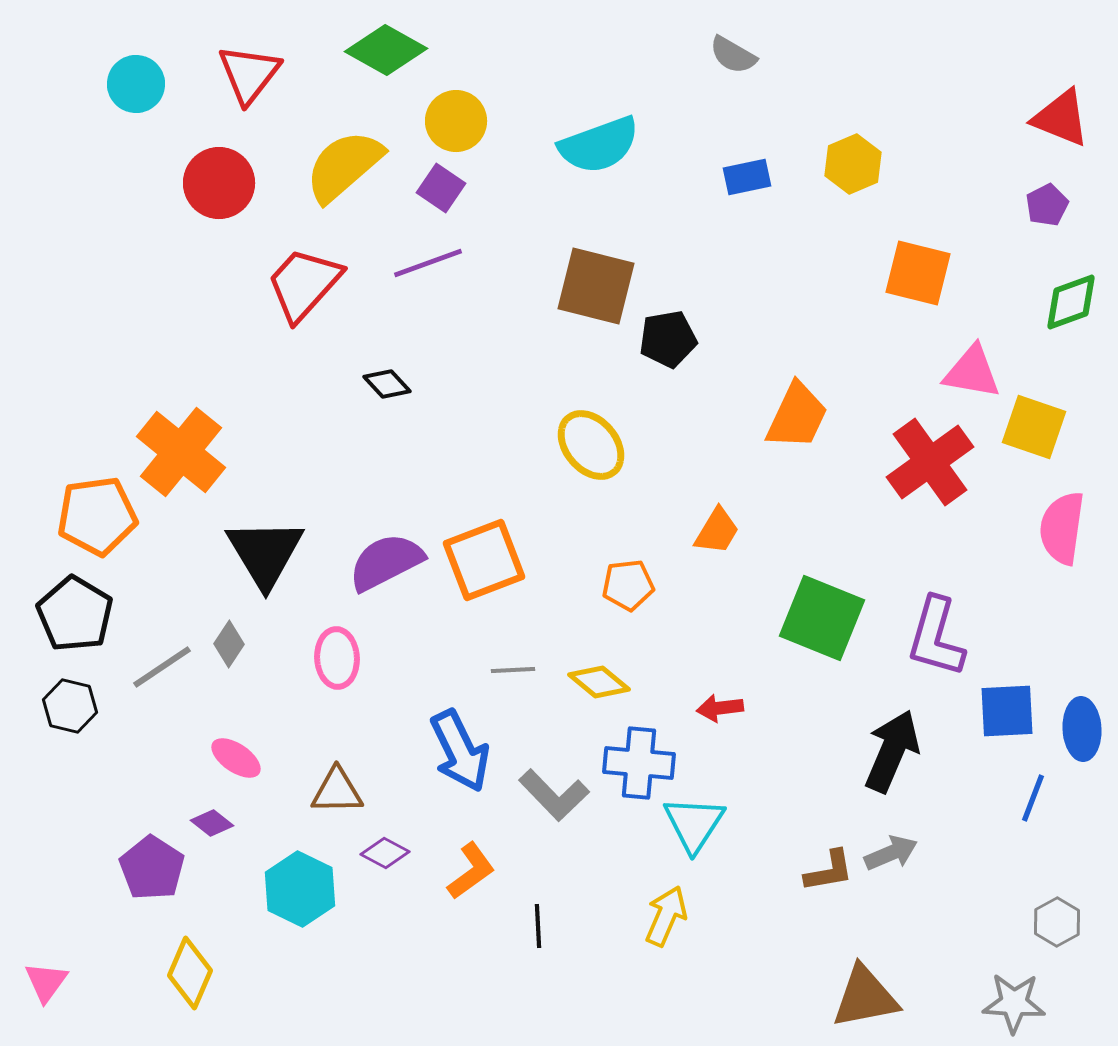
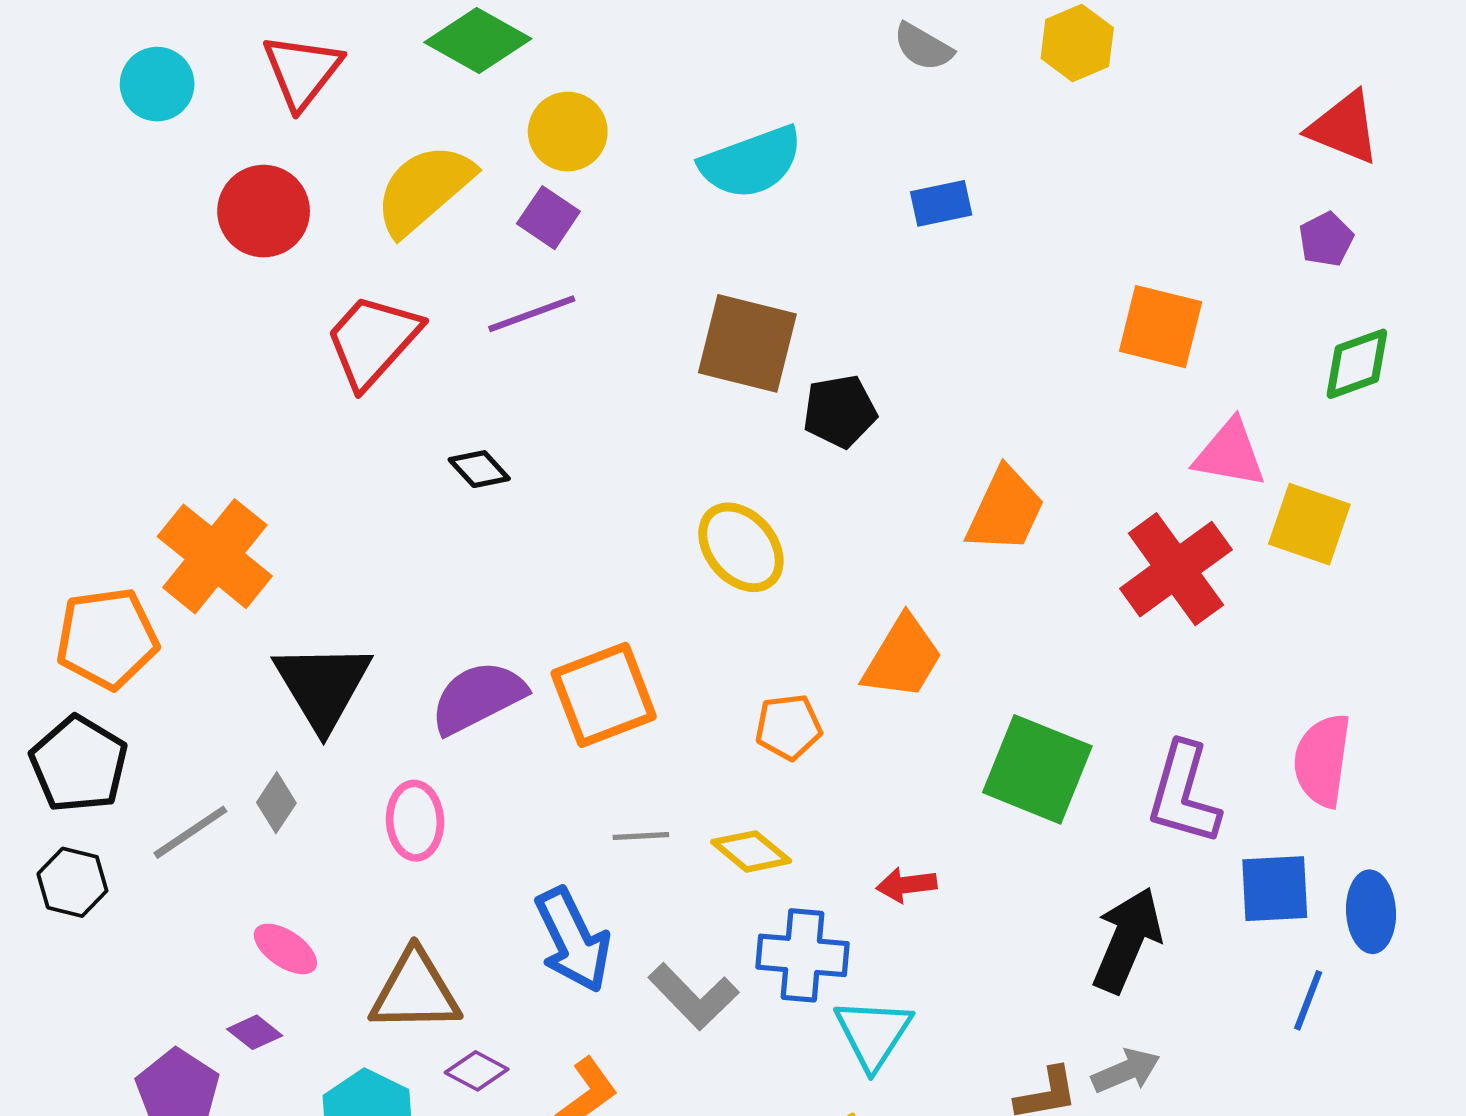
yellow hexagon: (853, 164) -> (1077, 43), moved
pink semicircle: (1062, 528) -> (1322, 760), moved
orange trapezoid: (717, 531) -> (903, 658), size x1.4
brown triangle: (337, 791) -> (415, 991), size x1.4

